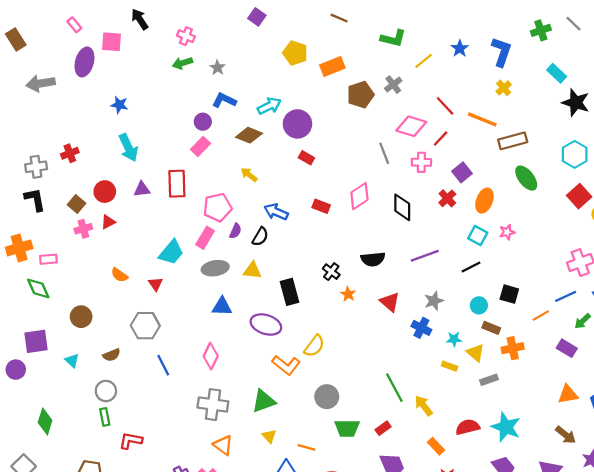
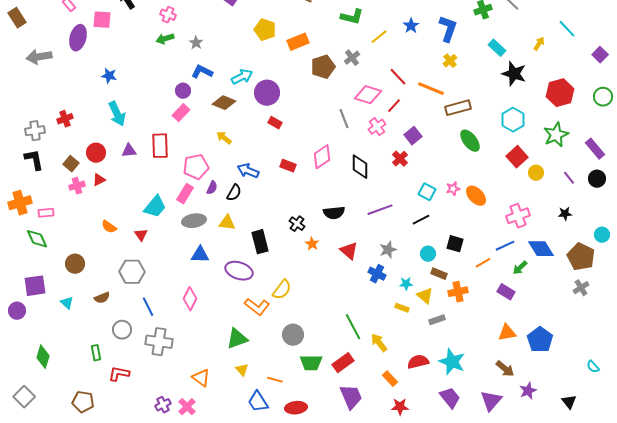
pink cross: (421, 162) -> (377, 127), turned -36
orange ellipse: (484, 201) -> (476, 196), moved, turned -65
gray circle: (106, 391) -> (122, 330), moved
gray cross: (213, 405) -> (159, 342), moved
red rectangle: (383, 428) -> (343, 363), size x1.5

